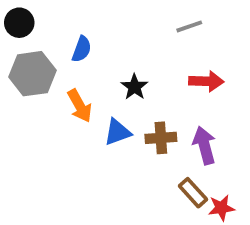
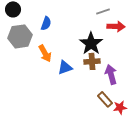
red arrow: (206, 81) -> (116, 26), moved
black star: (134, 87) -> (91, 43), moved, size x1.6
brown cross: (161, 138) -> (92, 61), moved

